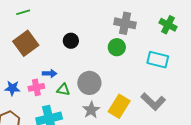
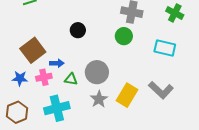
brown square: (26, 43) -> (33, 50), moved

